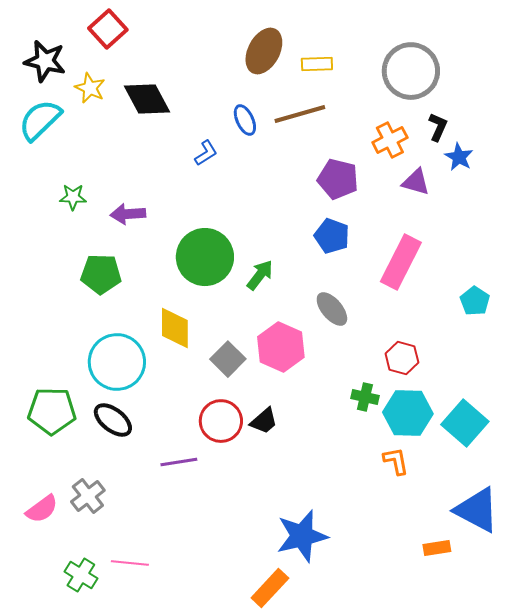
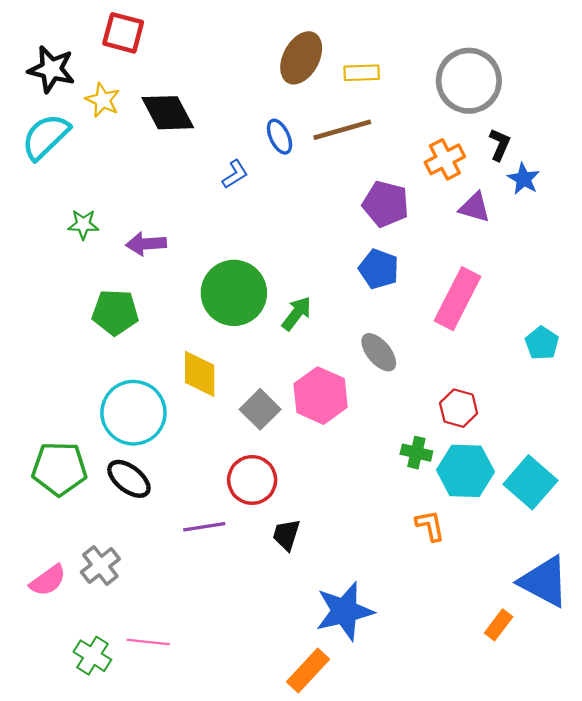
red square: (108, 29) -> (123, 33), turned -33
black trapezoid: (264, 421) -> (286, 535), moved, turned 148
orange L-shape: (396, 461) -> (430, 526), moved
orange rectangle: (437, 548) -> (499, 625), turned -44

